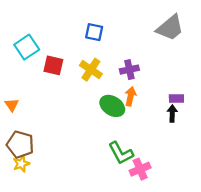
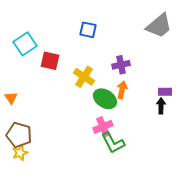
yellow cross: (91, 70) -> (84, 77), moved
pink cross: (140, 169) -> (103, 127), moved

